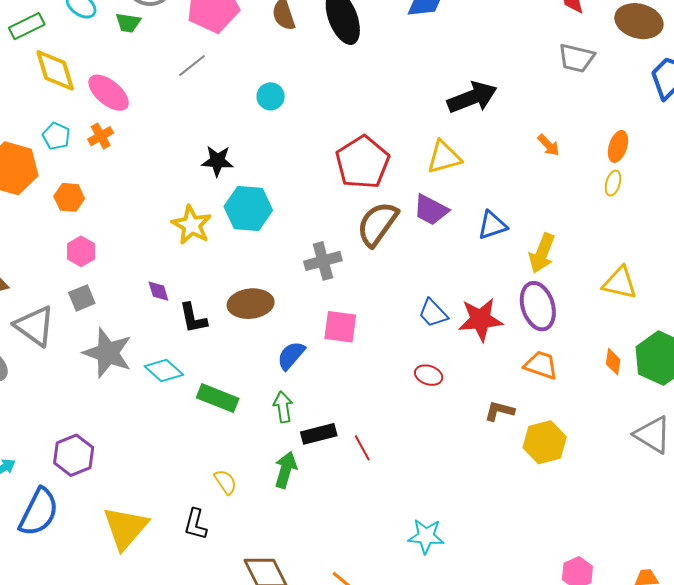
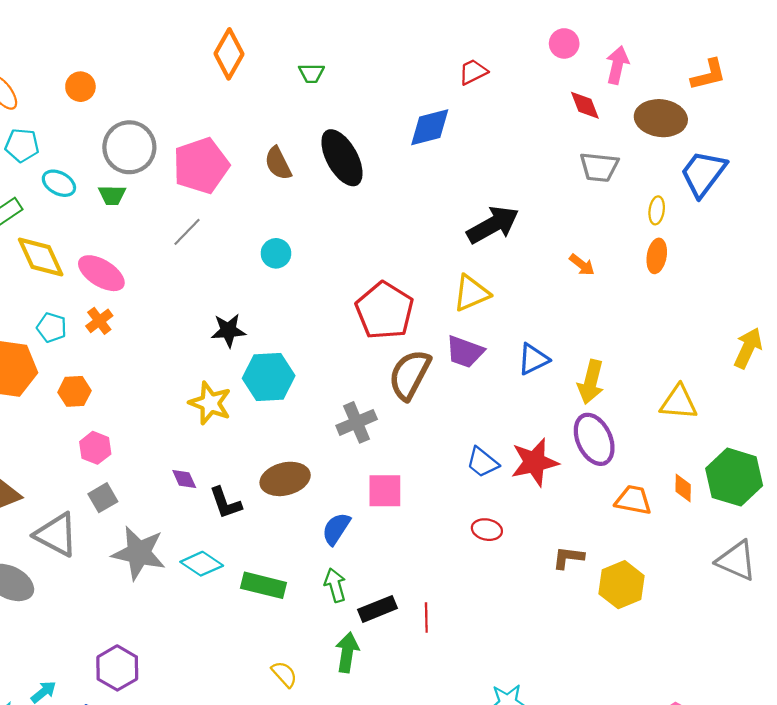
yellow ellipse: (613, 183) -> (657, 210), moved
orange trapezoid: (541, 365) -> (633, 500), moved
red line: (362, 448) -> (426, 618), turned 36

